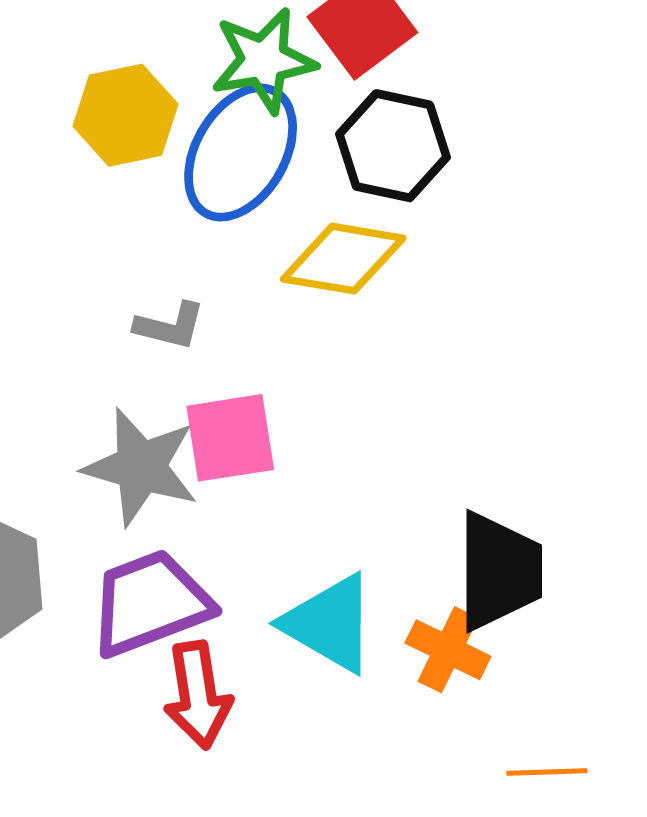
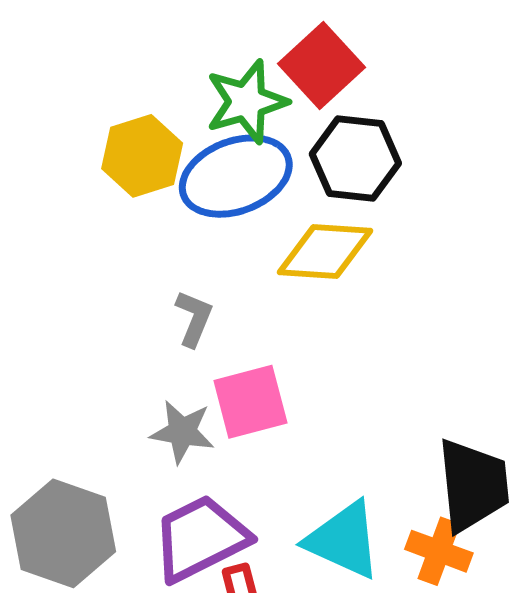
blue ellipse: (241, 153) -> (236, 176), turned 45
gray L-shape: (170, 326) -> (194, 318), turned -76
gray star: (141, 467) -> (182, 432), size x0.7

